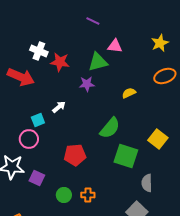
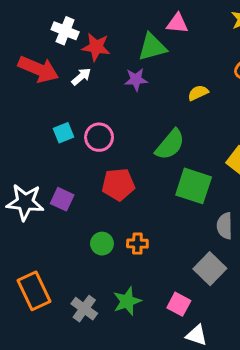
white arrow: (59, 107) -> (81, 77), moved
pink circle: (29, 139) -> (99, 137), moved
purple square: (37, 178) -> (62, 199), moved

